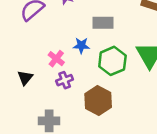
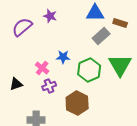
gray rectangle: (103, 23) -> (101, 36), moved, turned -42
black triangle: (25, 78) -> (16, 84), turned 32

